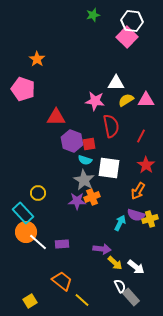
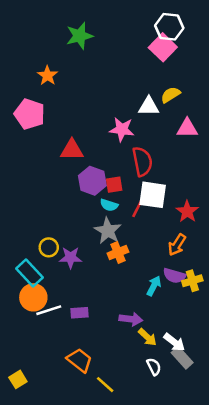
green star: (93, 15) -> (79, 36), moved, size x1.5
yellow semicircle: (126, 100) -> (171, 95), moved
red line: (141, 136) -> (137, 209), moved
white square: (109, 168) -> (153, 195), moved
purple star: (77, 201) -> (71, 258), moved
white line: (38, 242) -> (49, 310), turned -60
gray rectangle: (131, 297) -> (182, 358), moved
yellow square: (30, 301) -> (18, 379), moved

